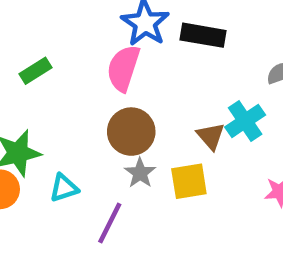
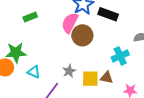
brown circle: (131, 132) -> (82, 35), moved
brown triangle: (211, 136) -> (107, 78), moved, turned -48
cyan triangle: (64, 188) -> (34, 72), turned 32

